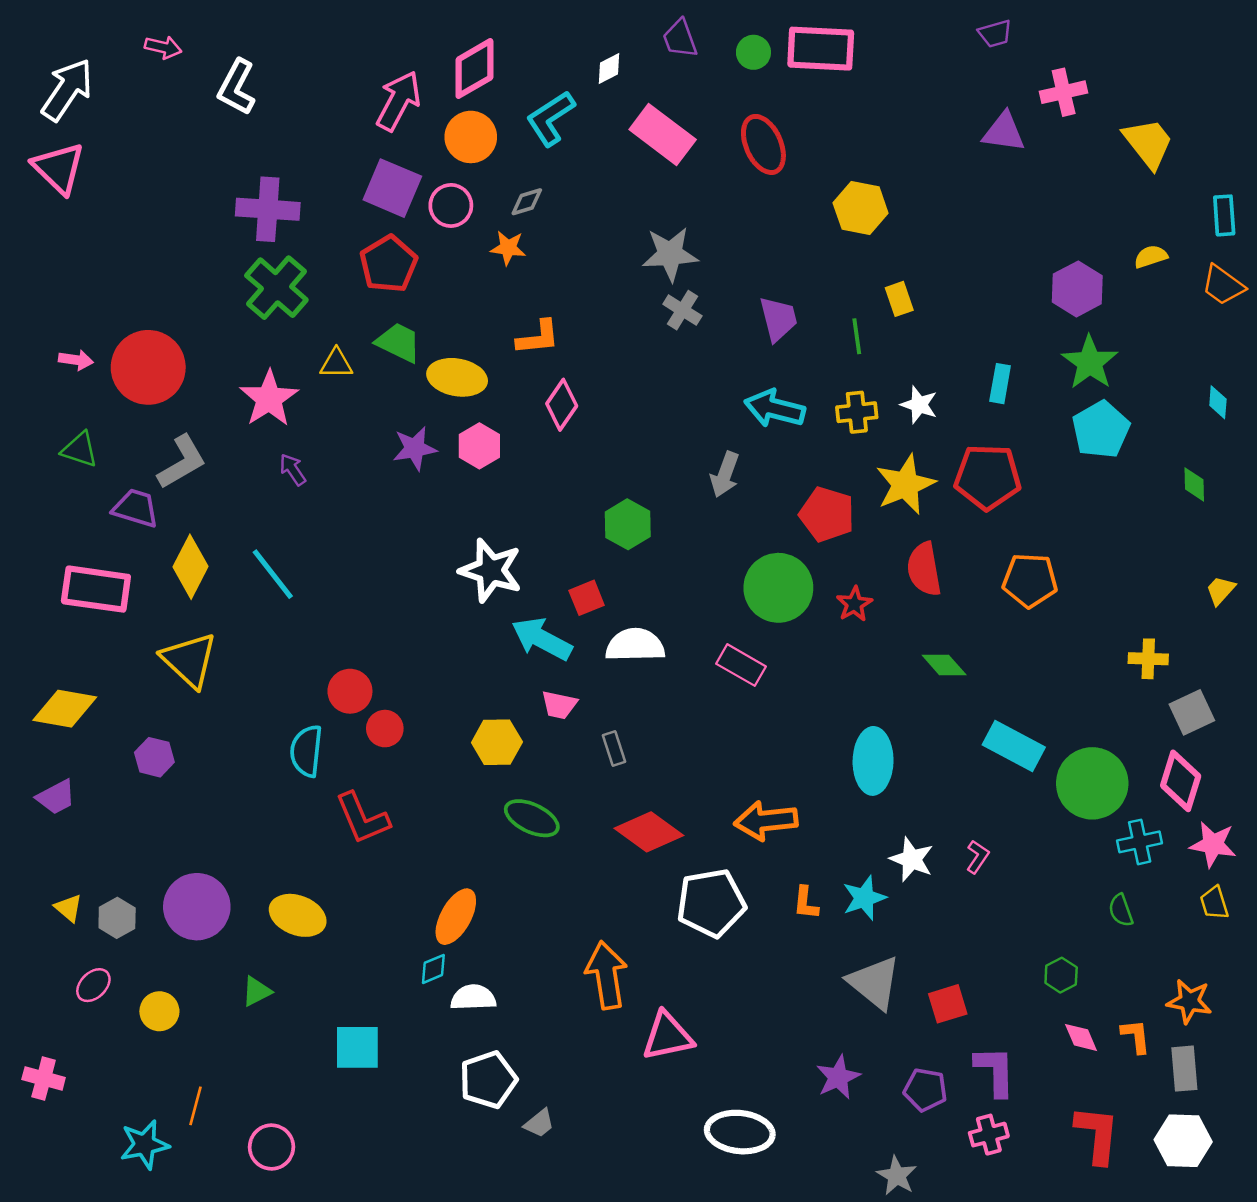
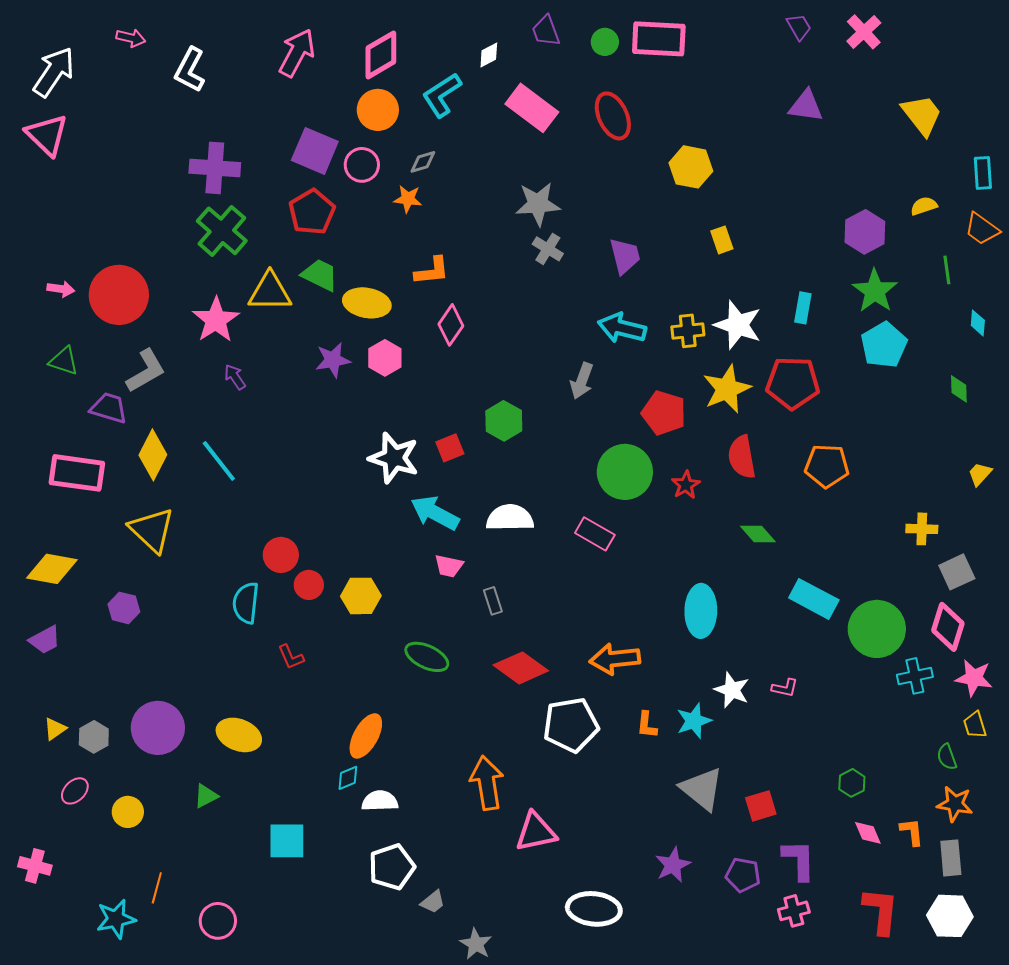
purple trapezoid: (995, 34) -> (799, 27), turned -104
pink cross: (1064, 92) -> (864, 32), moved, turned -30
pink arrow: (399, 101) -> (297, 53), moved
green line: (857, 336) -> (947, 270), moved
yellow triangle: (336, 364) -> (270, 292), size x1.6
white star: (919, 405) -> (738, 325), size x1.6
red square: (587, 598) -> (450, 448), moved
yellow hexagon: (497, 742) -> (361, 596), moved
red L-shape: (362, 818) -> (291, 657), size x0.6
pink L-shape: (978, 857) -> (785, 688), turned 68
yellow triangle: (68, 908) -> (55, 729), turned 45
green semicircle: (1121, 910) -> (947, 757), moved
gray star: (897, 1176) -> (476, 944), moved

